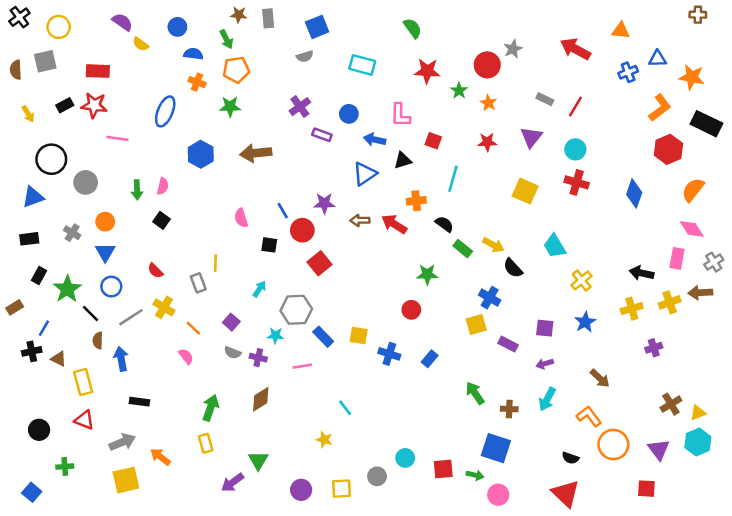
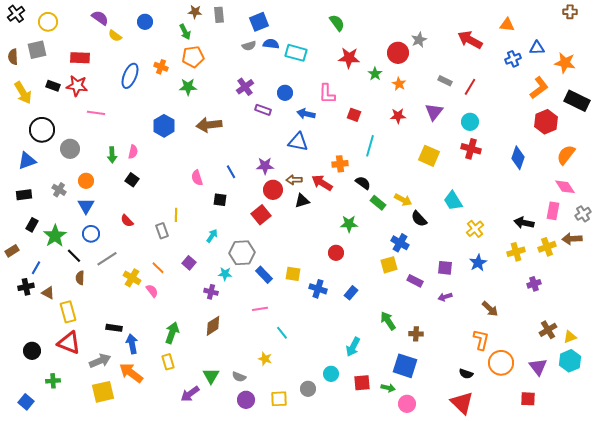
blue semicircle: (193, 54) -> (271, 44), moved
black rectangle: (65, 105) -> (53, 86), turned 48
blue ellipse: (165, 111) -> (130, 76), moved
yellow arrow: (28, 114) -> (23, 93), size x1.6
black triangle: (403, 160) -> (302, 201), moved
blue triangle: (365, 174) -> (298, 142), turned 45
red circle: (302, 230) -> (273, 190), moved
yellow cross: (164, 307) -> (132, 278), moved
gray semicircle: (233, 353) -> (239, 377), moved
blue arrow: (121, 359) -> (132, 344), moved
pink line: (302, 366) -> (260, 309), moved
cyan arrow: (547, 399) -> (353, 347), moved
orange L-shape: (589, 416) -> (481, 340), turned 50
red triangle: (84, 420) -> (69, 343), size x1.4
orange arrow: (160, 457) -> (131, 373), size x1.4

